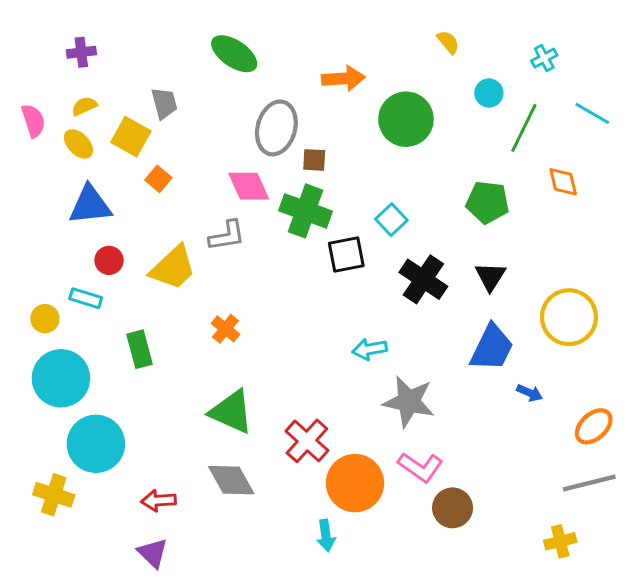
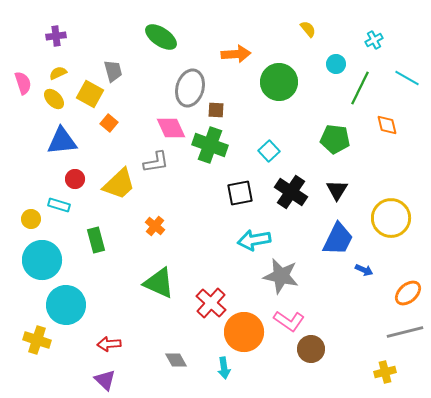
black square: (346, 255) -> (240, 193), moved
cyan arrow: (370, 349) -> (254, 240), size x1.4
gray diamond: (231, 480) -> (176, 360), moved, size x0.7

